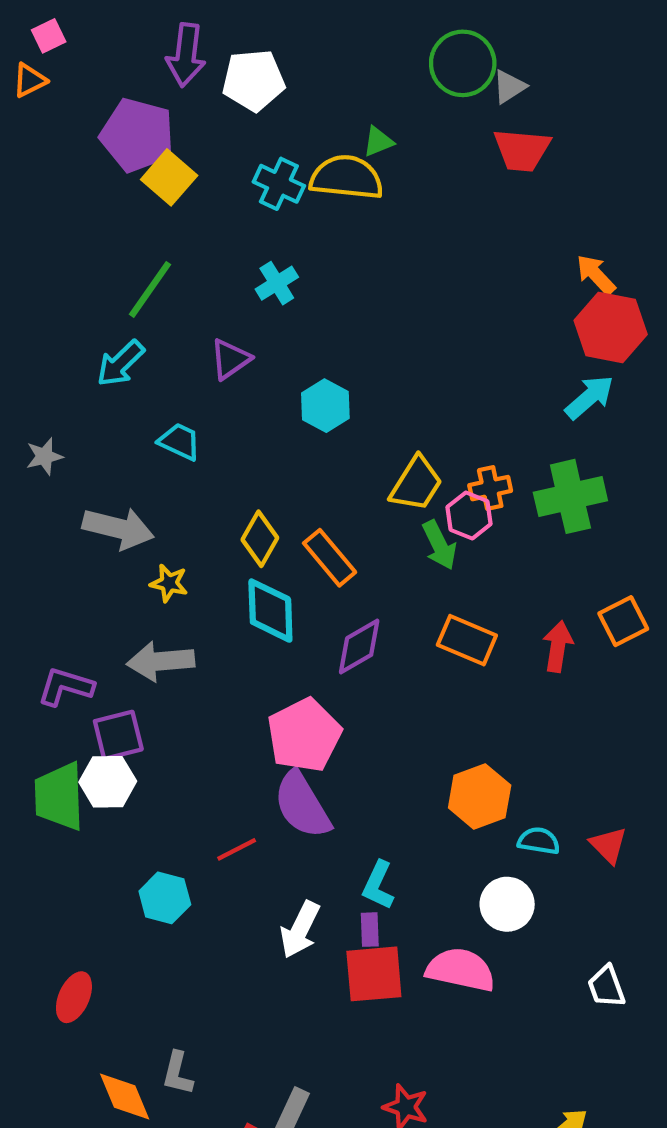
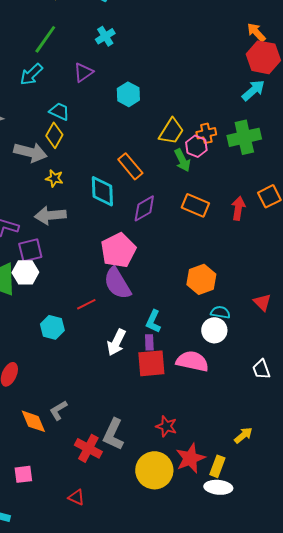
yellow diamond: (260, 539) -> (54, 135), moved
cyan semicircle: (539, 841) -> (220, 312), moved
gray L-shape: (177, 1073) -> (58, 410), turned 45

